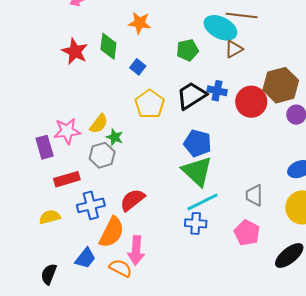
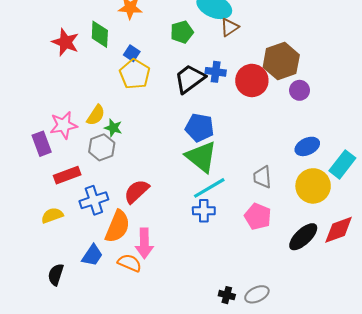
yellow pentagon: (150, 104) -> (135, 74), moved

